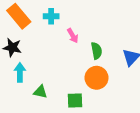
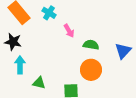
cyan cross: (51, 16) -> (49, 13), turned 32
green semicircle: (97, 51) -> (91, 45), turned -70

